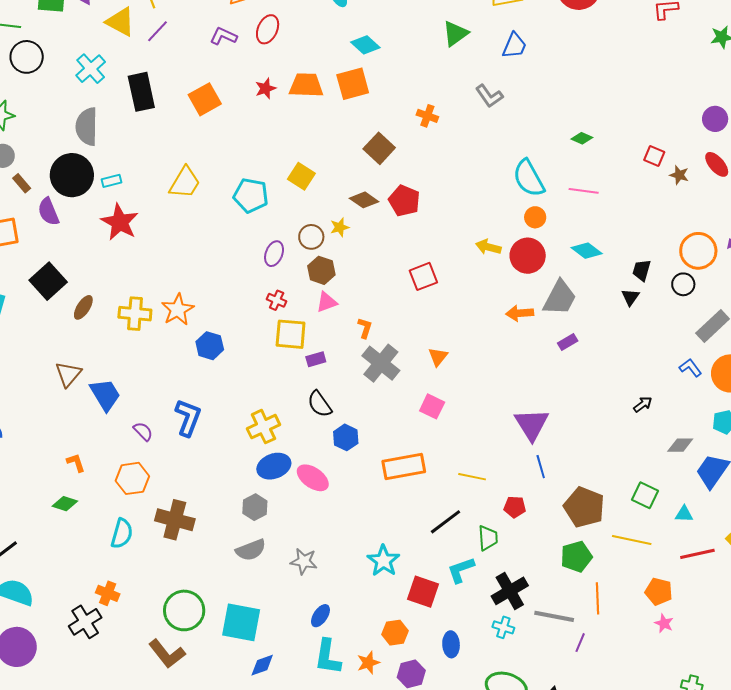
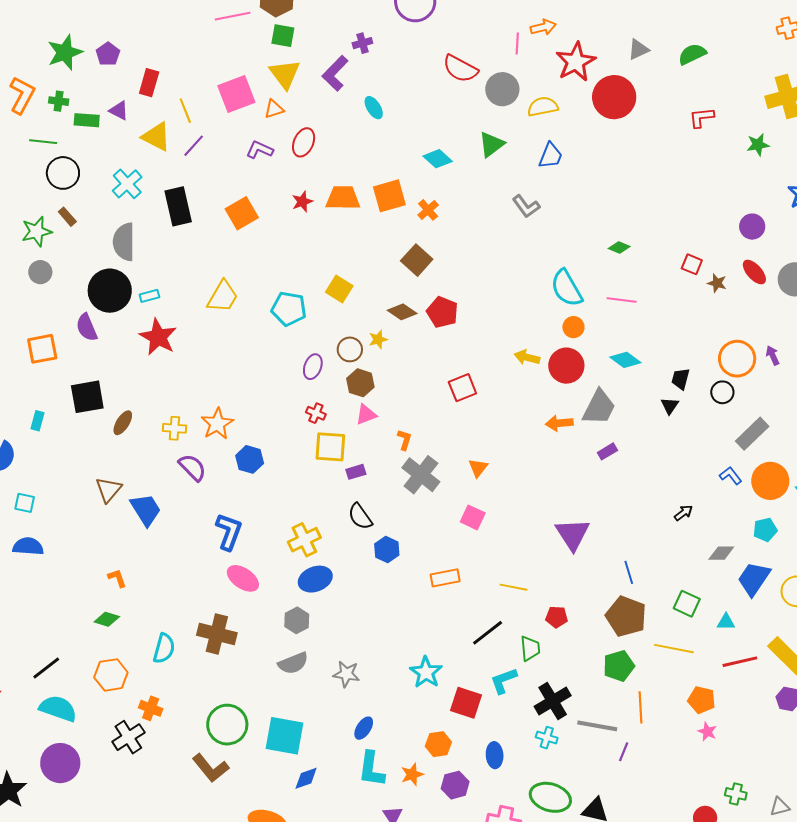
cyan diamond: (365, 45) -> (438, 159), moved
orange cross: (427, 116) -> (428, 210), moved, turned 30
brown rectangle: (22, 183) -> (67, 217), moved
black square: (48, 281) -> (87, 397), turned 33
yellow cross: (135, 314) -> (174, 428), size x0.7
purple semicircle: (143, 431) -> (192, 467), moved, size x1.4
orange rectangle: (404, 466) -> (445, 578), size x0.7
blue line: (541, 467) -> (629, 572), moved
orange hexagon: (132, 478) -> (111, 675), moved
pink ellipse: (313, 478) -> (243, 578), moved

